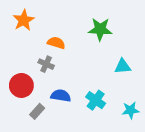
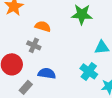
cyan cross: (96, 100) -> (89, 71), moved

